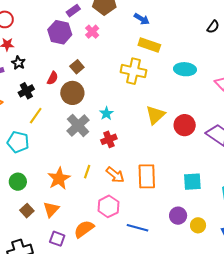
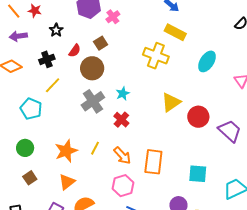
pink cross: (92, 32) -> (113, 17), moved
black star: (18, 63) -> (56, 30), moved
cyan ellipse: (185, 69) -> (207, 61), turned -70
red cross: (109, 139) -> (121, 120), turned -35
pink hexagon: (108, 206) -> (123, 186), moved
orange triangle: (51, 209) -> (67, 182), moved

